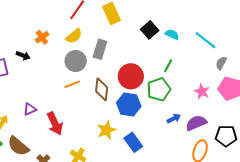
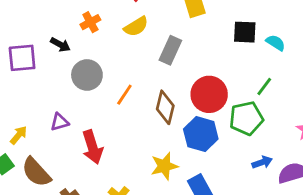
black square: (150, 30) -> (245, 32), turned 36
gray circle: (76, 61) -> (87, 75), moved
orange line: (72, 84) -> (124, 95), turned -42

